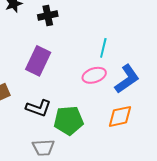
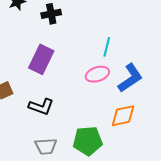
green pentagon: (69, 120) -> (88, 141), moved

